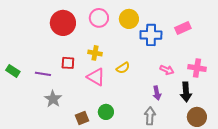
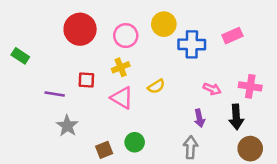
pink circle: (99, 18) -> (126, 36), moved
yellow cross: (95, 53) -> (121, 67), turned -32
green rectangle: (13, 71) -> (20, 56), moved

